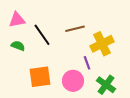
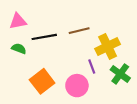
black line: (42, 35) -> (44, 37), turned -65
orange square: (40, 77) -> (42, 81), turned -30
green cross: (106, 85) -> (120, 74), moved

